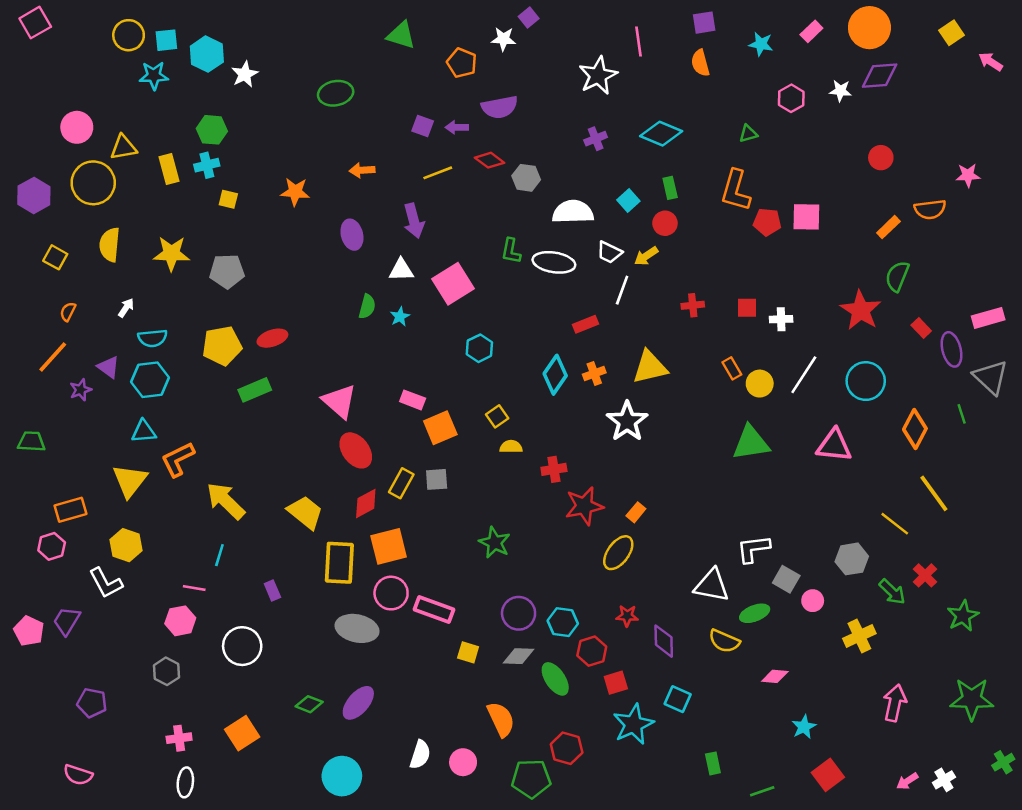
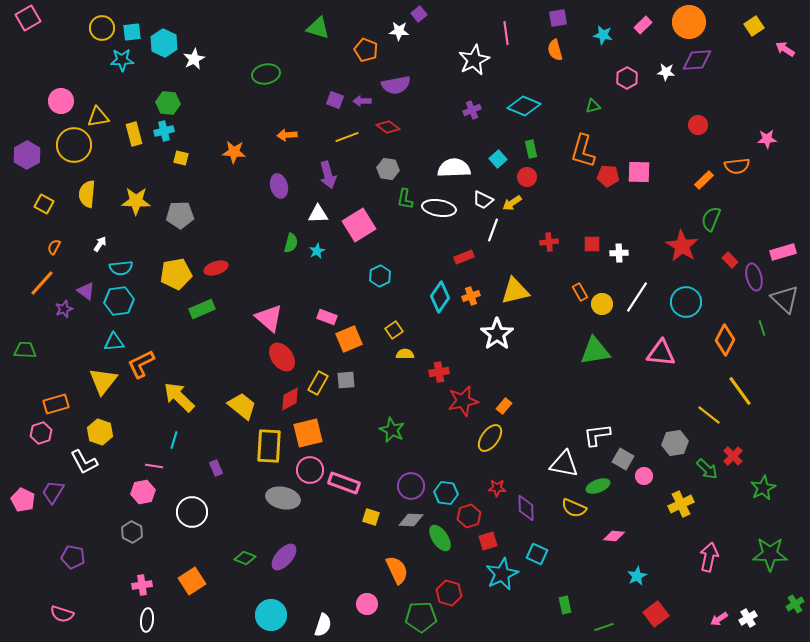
gray hexagon: (526, 178) -> (388, 169), moved
white semicircle: (420, 755) -> (323, 625), moved

